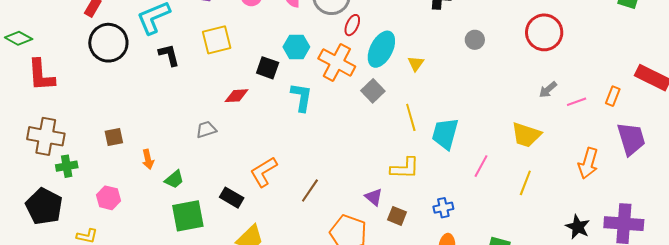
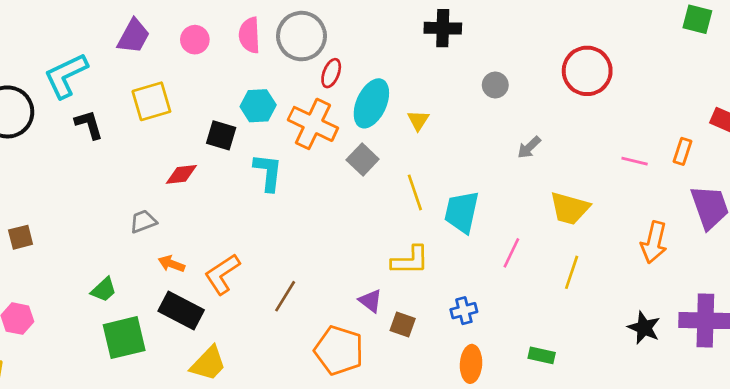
gray arrow: (548, 90) -> (529, 147), moved
pink line: (577, 102) -> (635, 161), turned 36
orange arrow: (148, 159) -> (171, 264), moved, turned 126
black rectangle: (232, 198) -> (181, 310), size x1.4

